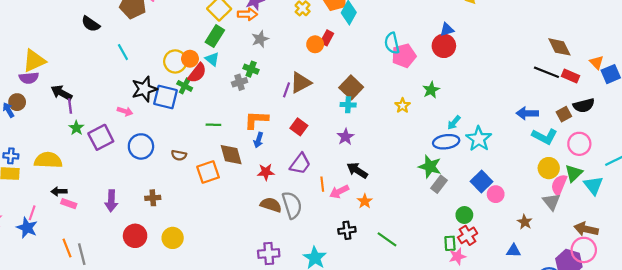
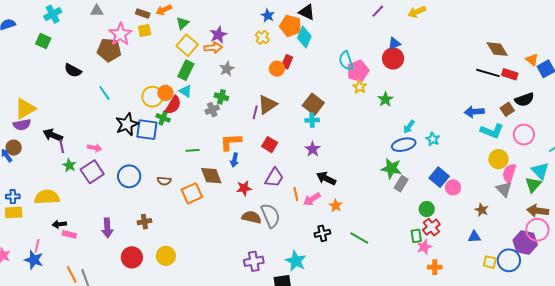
yellow star: (403, 106) -> (360, 87), moved
pink arrow: (125, 111) -> (95, 148), moved
cyan star: (479, 139) -> (433, 139), size x0.6
green triangle: (574, 173) -> (533, 185), moved

